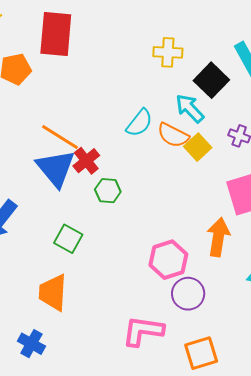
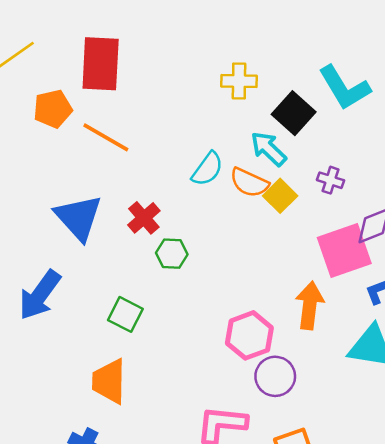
orange line: (60, 137) -> (106, 137), moved
blue triangle: (56, 168) -> (78, 218), moved

